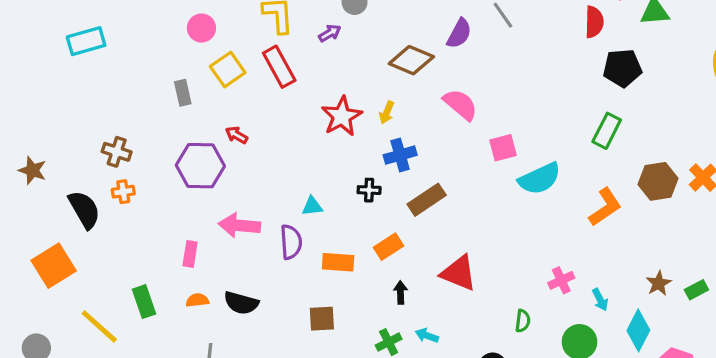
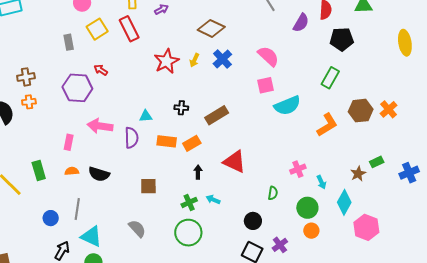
purple semicircle: (459, 33) -> (301, 23), moved
pink semicircle: (460, 105) -> (268, 56), moved
brown cross: (117, 152) -> (26, 77), turned -30
blue cross: (400, 155) -> (222, 59), moved, turned -30
orange rectangle: (338, 262) -> (167, 141), moved
green rectangle: (696, 290) -> (377, 162), moved

